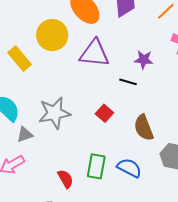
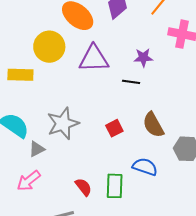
yellow rectangle: (20, 59) -> (20, 75), turned -40
red square: (104, 113) -> (114, 128), moved, turned 30
green rectangle: (96, 166) -> (115, 186), moved

